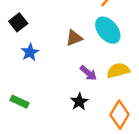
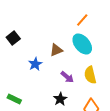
blue star: (30, 52) -> (35, 64), moved
yellow semicircle: (118, 70) -> (90, 75), turned -90

